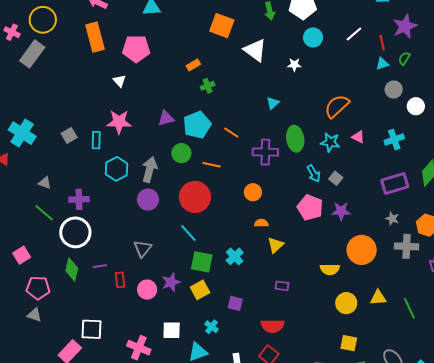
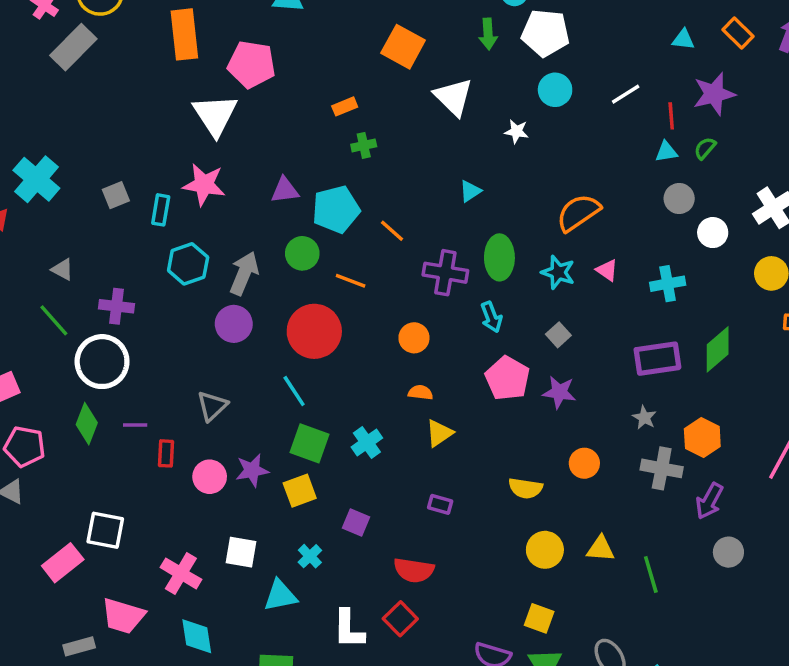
white triangle: (120, 81) -> (215, 115), size x2.0
cyan arrow: (314, 173) -> (491, 317), moved
orange circle: (362, 250) -> (584, 463), size x0.6

